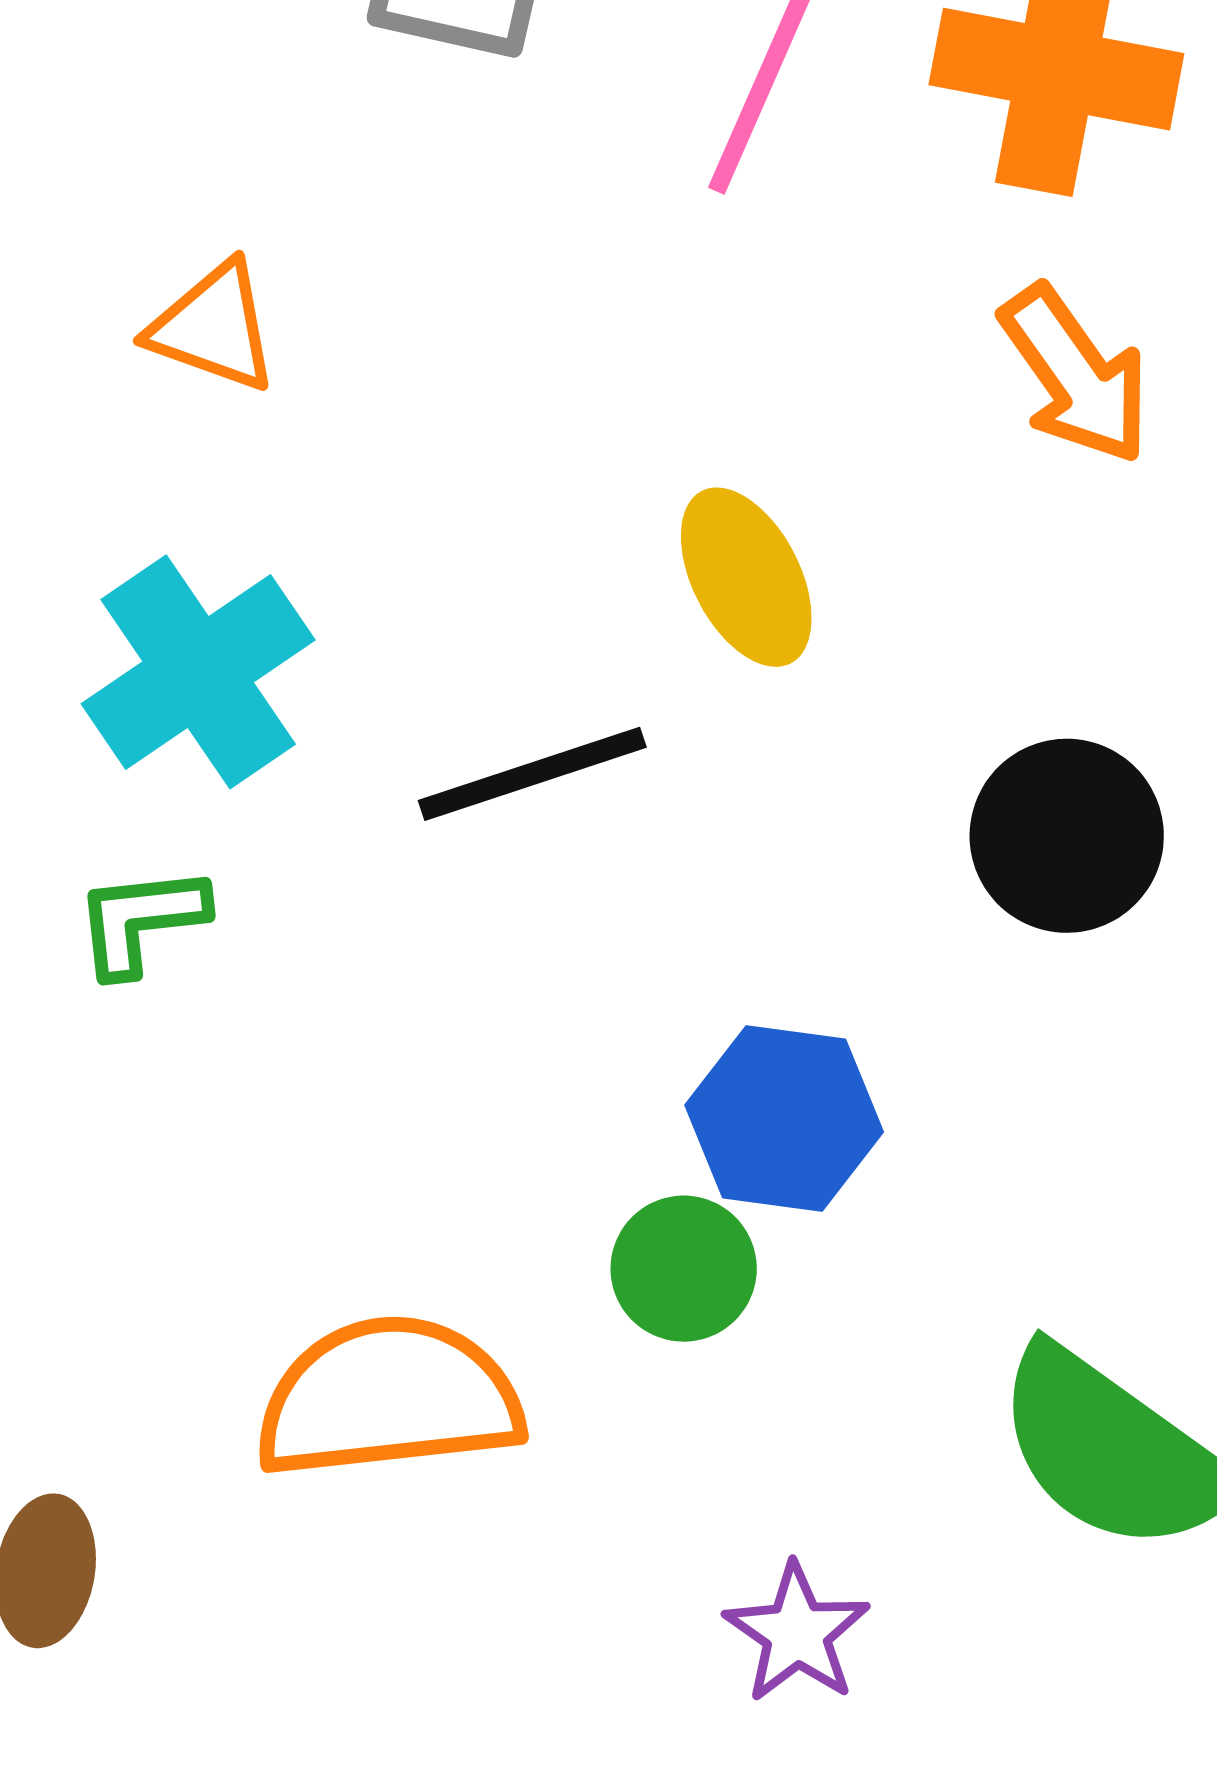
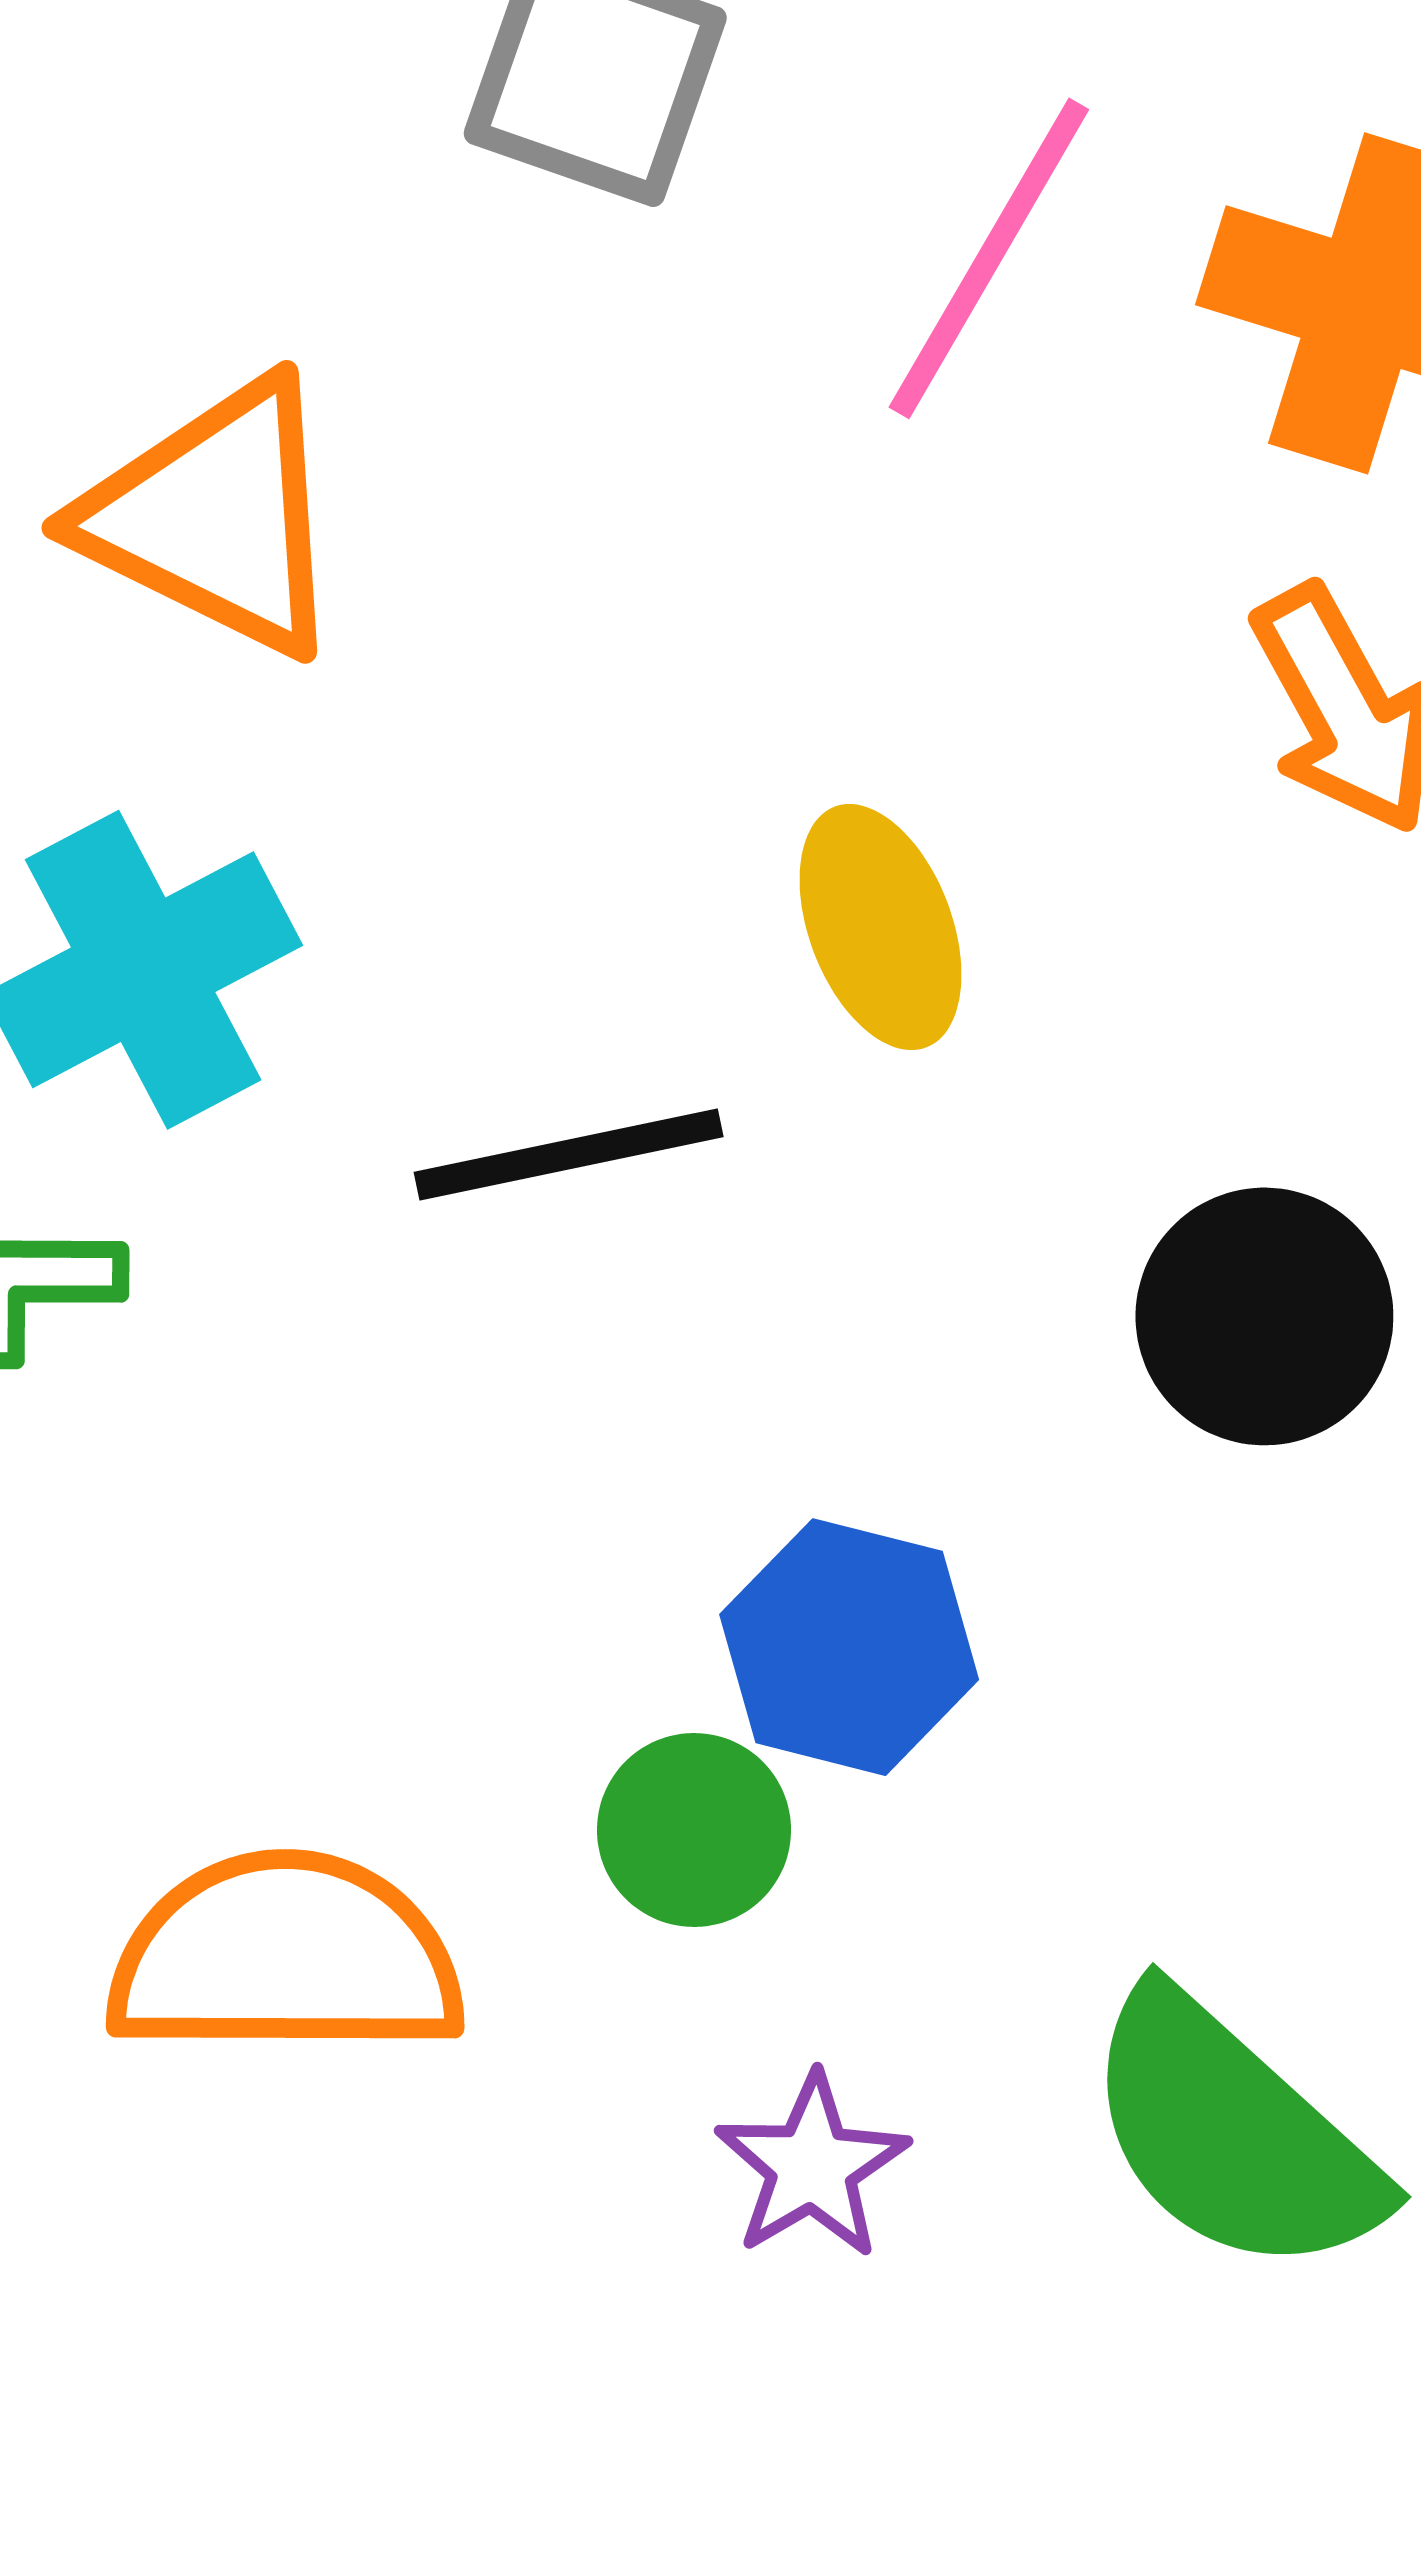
orange triangle: (213, 327) -> (215, 517), size x1.6
purple star: (797, 1633) -> (812, 2166), moved

